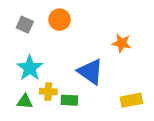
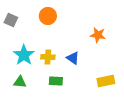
gray square: (25, 25) -> (11, 20), moved
blue triangle: (90, 72) -> (73, 58), size x0.6
yellow cross: (48, 91) -> (48, 57), moved

